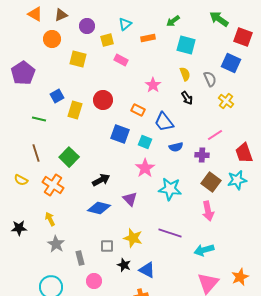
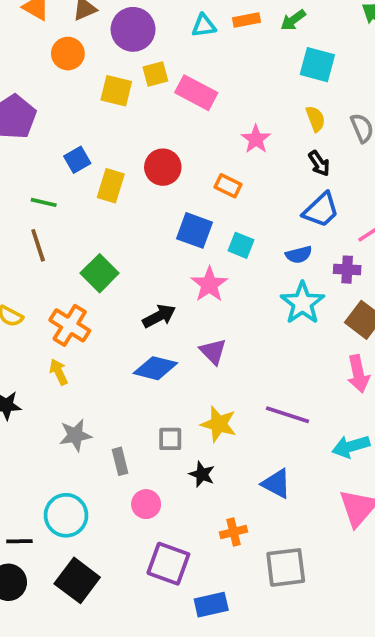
cyan triangle: (125, 24) -> (204, 26), turned 32
purple circle: (87, 26) -> (133, 29), size x1.5
orange rectangle: (148, 38) -> (247, 20), moved
yellow square: (107, 40) -> (155, 74), moved
pink rectangle: (121, 60) -> (196, 93), size x1.5
blue trapezoid: (164, 122) -> (321, 210), moved, turned -95
brown line: (36, 153) -> (38, 245), moved
pink star: (145, 168) -> (209, 284), moved
cyan star: (170, 189) -> (302, 303), moved, turned 30
yellow arrow: (50, 219) -> (59, 372), moved
gray star: (56, 244) -> (75, 435), turned 30
blue triangle: (147, 270) -> (276, 484), moved

